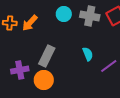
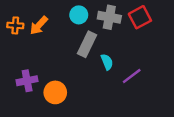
gray rectangle: (47, 56) -> (87, 44), moved

